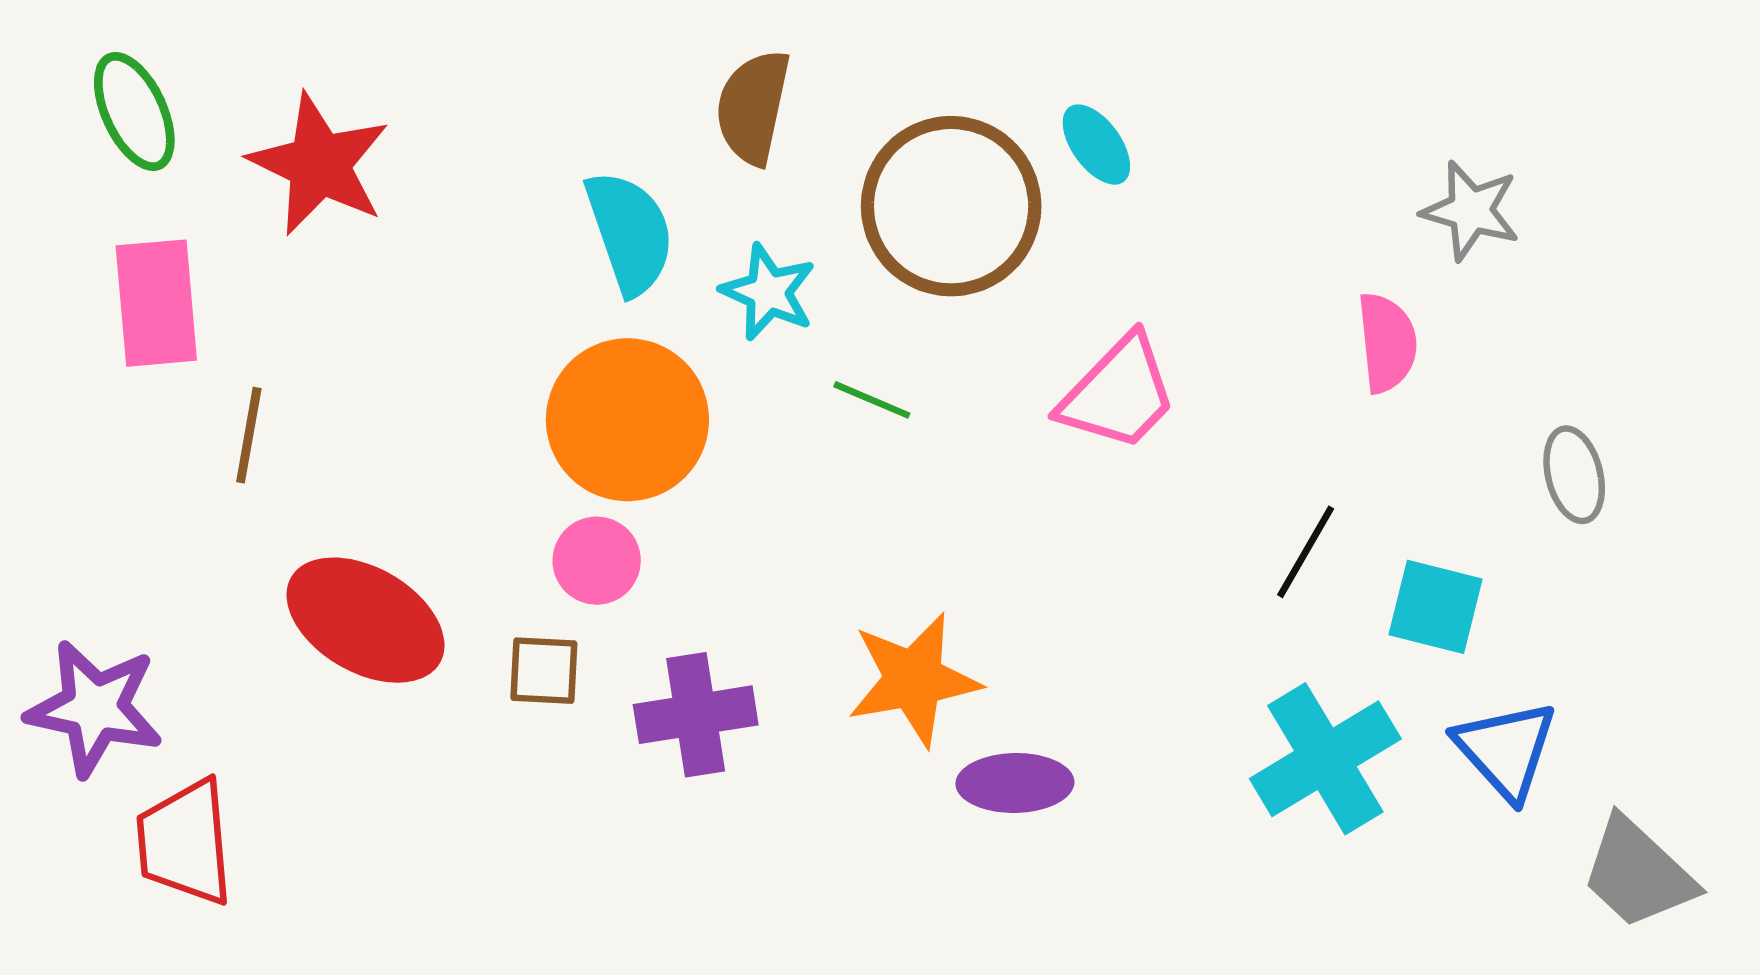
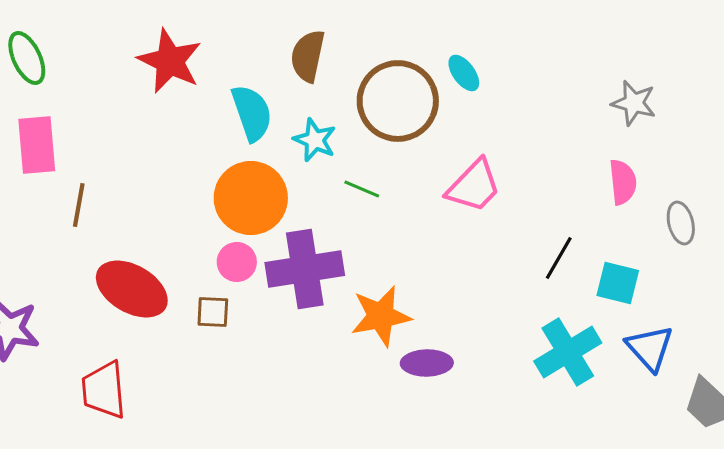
red star: (319, 164) -> (170, 61), moved
pink semicircle: (1387, 343) -> (623, 182), moved
purple cross: (696, 715) -> (305, 269), moved, size x1.4
red trapezoid: (185, 842) -> (104, 390), moved

